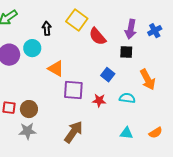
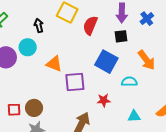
blue cross: (155, 31) -> (147, 19), moved
red semicircle: (98, 36) -> (90, 25), turned 72
blue square: (108, 75) -> (106, 62), size x1.6
red star: (99, 100) -> (104, 100), moved

